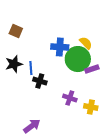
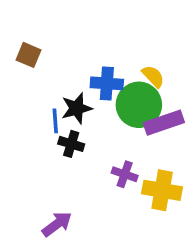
black star: (14, 64) -> (77, 108), moved
purple rectangle: (92, 69) -> (164, 123), size x1.5
yellow cross: (91, 107) -> (162, 190), size x1.5

